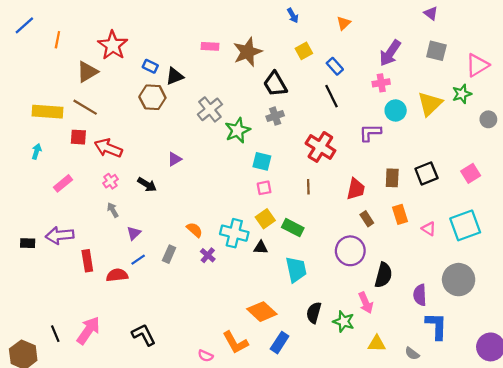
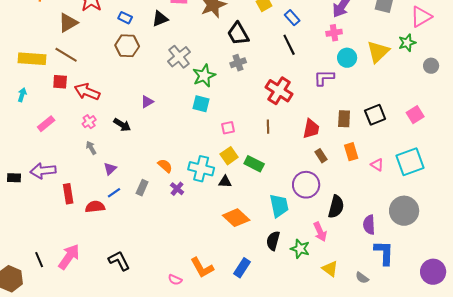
black triangle: (175, 76) -> (160, 19), moved
cyan square: (262, 161) -> (201, 104), moved
cyan trapezoid: (296, 270) -> (279, 206), moved
orange diamond: (262, 312) -> (236, 218), moved
yellow triangle: (377, 344) -> (330, 269), turned 36

